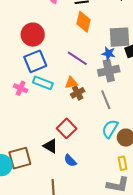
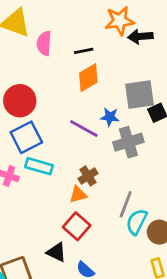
orange diamond: (84, 22) -> (88, 78), turned 50
blue star: (109, 53) -> (110, 117), moved
orange triangle: (71, 83) -> (78, 194), moved
gray line: (106, 100) -> (126, 204), moved, turned 48

